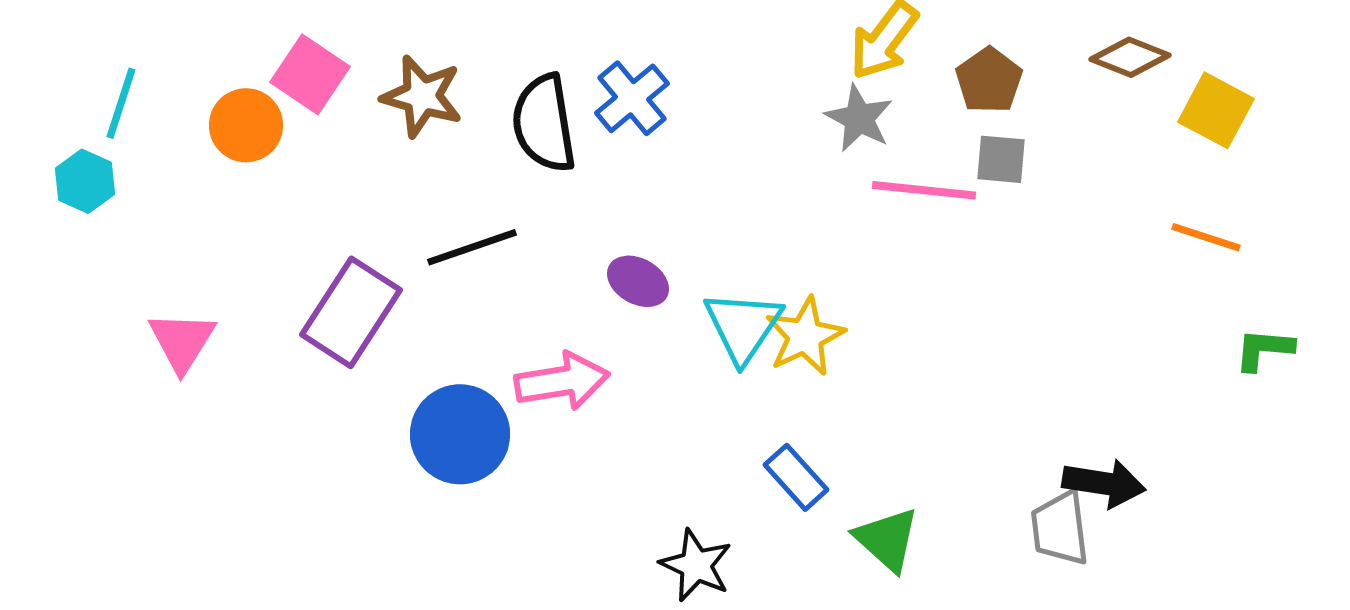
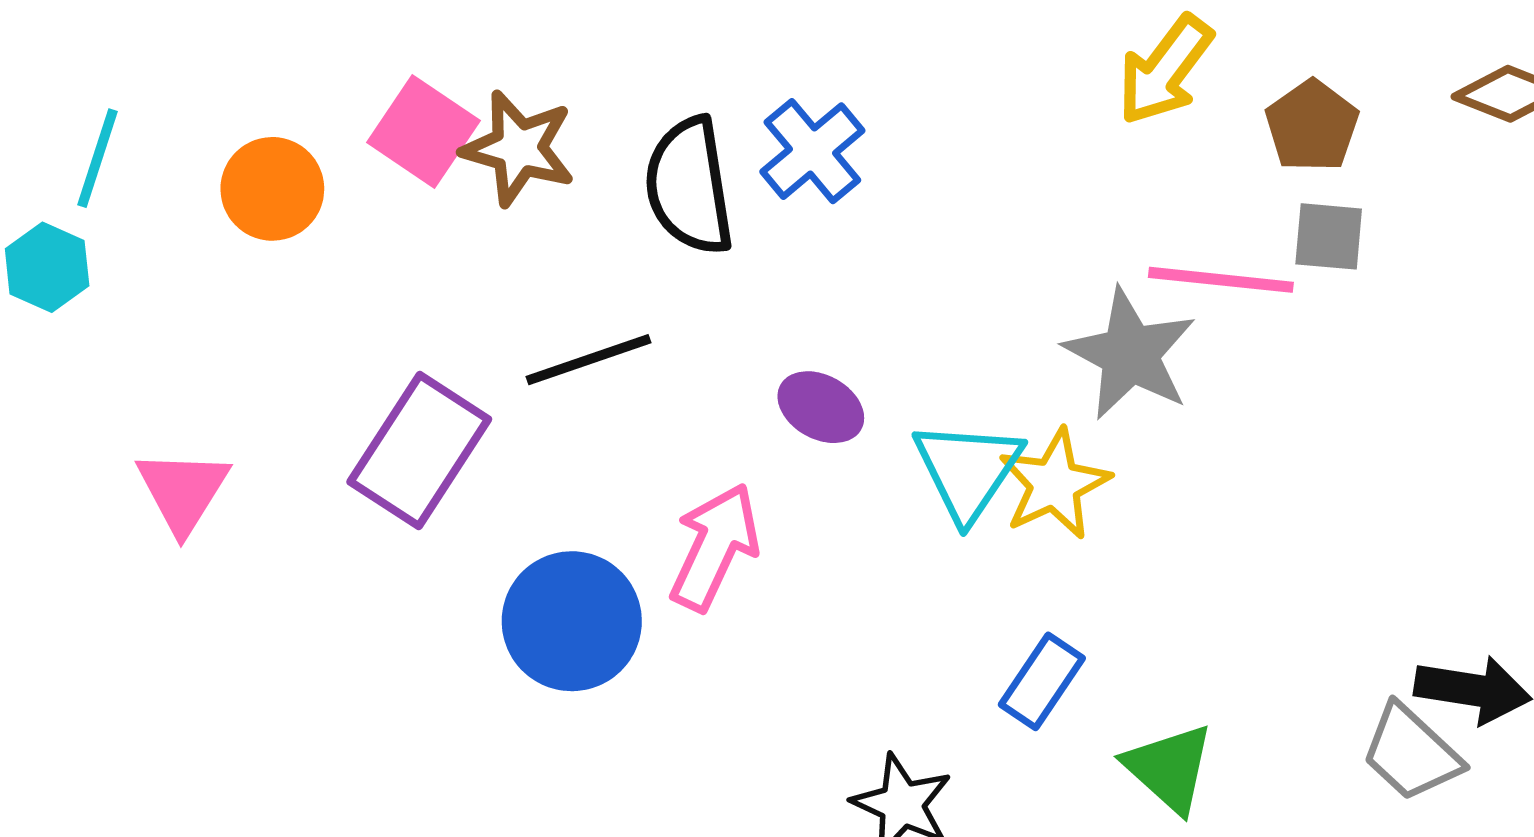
pink square: (310, 74) -> (423, 132), moved
gray star: (859, 118) -> (1130, 354), moved, size x1.4
pink arrow: (562, 381) -> (714, 547), turned -56
blue rectangle: (796, 477) -> (1042, 681), turned 76
gray trapezoid: (1060, 528) -> (1411, 753), turned -40

